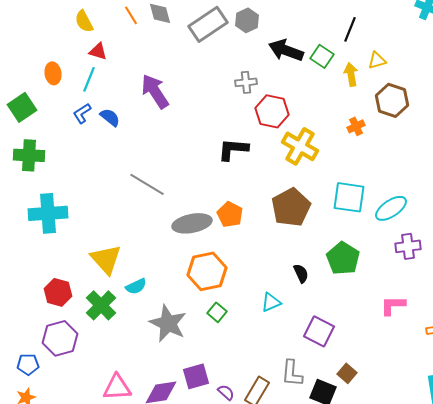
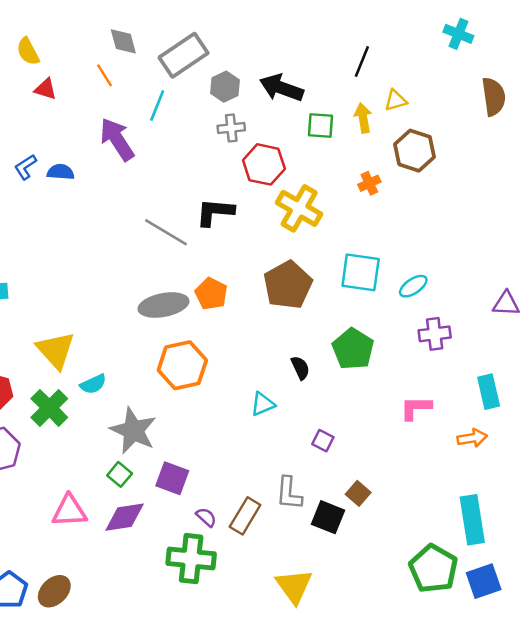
orange line: (131, 15) -> (104, 75), moved
gray hexagon: (247, 20) -> (225, 87), moved
green square: (322, 56) -> (320, 126), moved, turned -30
cyan line: (89, 79) -> (157, 105), moved
blue semicircle: (110, 117) -> (61, 172), turned -35
gray line: (147, 184) -> (166, 232), moved
cyan ellipse: (391, 208) -> (413, 286), size x0.7
green square: (217, 312) -> (120, 474), moved
purple square: (319, 331) -> (323, 441), size x0.6
purple square: (196, 376) -> (172, 478), moved, turned 36

